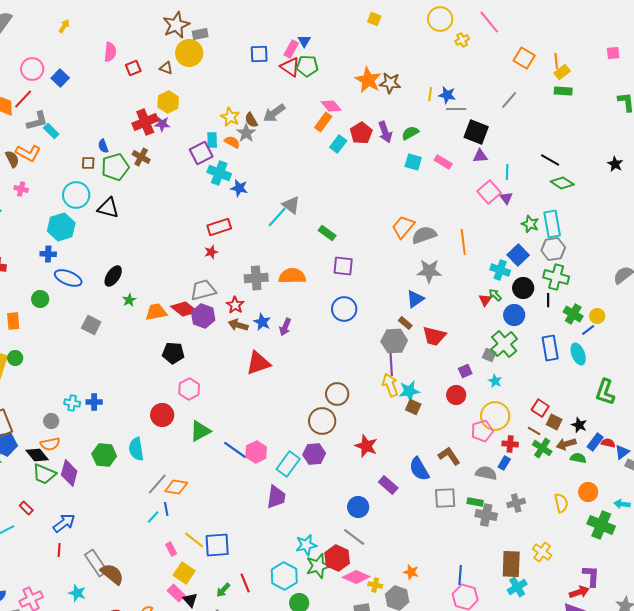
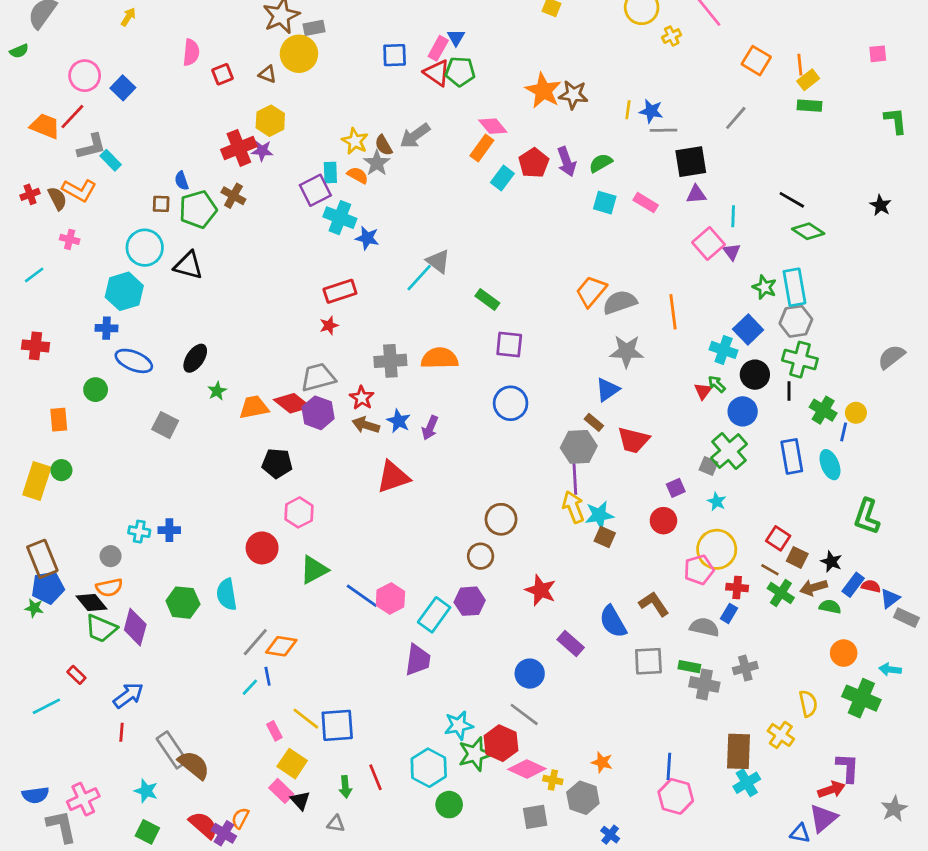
black square: (476, 132) -> (691, 162), turned -30
blue line: (588, 330) -> (844, 432), turned -40
brown circle: (322, 421) -> (481, 556), size x0.7
yellow semicircle: (561, 503) -> (808, 704), moved
green arrow: (223, 590) -> (345, 787), turned -49

